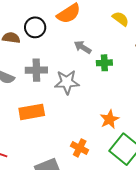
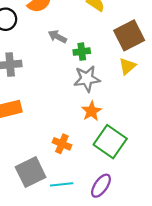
gray star: (67, 82) -> (87, 79), moved

